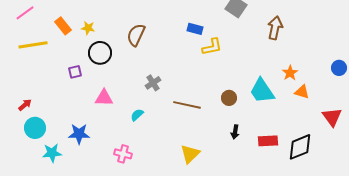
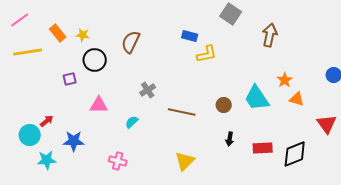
red arrow: (25, 105) -> (47, 121), moved

